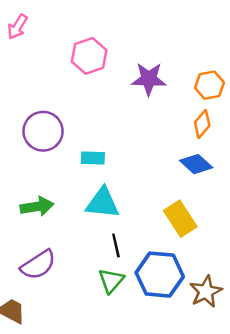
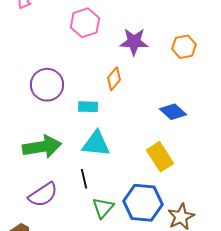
orange diamond: (202, 124) -> (114, 79), moved
green arrow: (37, 207) -> (42, 147), size x1.4
black line: (116, 245) -> (84, 179), moved

